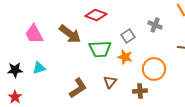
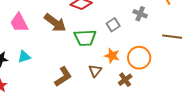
orange star: (125, 57) -> (112, 56), moved
brown cross: (140, 91) -> (125, 80), turned -32

